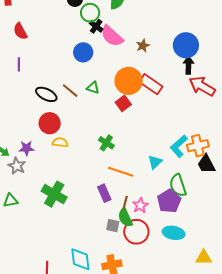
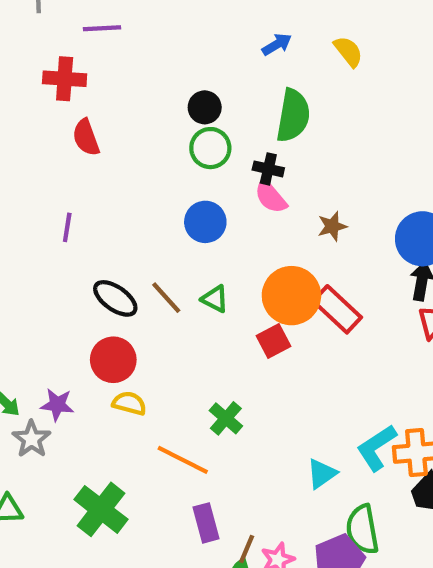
green circle: (90, 13) -> (210, 148), moved
black cross: (96, 26) -> (268, 169), moved, turned -32
red semicircle: (20, 31) -> (86, 137), moved
pink semicircle: (112, 36) -> (271, 197), size x0.7
orange line: (121, 172) -> (183, 460), moved

